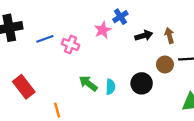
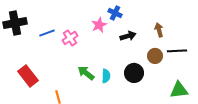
blue cross: (120, 17) -> (115, 13), turned -32
black arrow: (144, 36) -> (128, 36), moved
pink cross: (70, 44) -> (70, 38), turned 35

